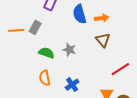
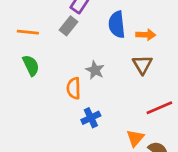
gray rectangle: (35, 27) -> (68, 26), moved
green semicircle: (46, 53) -> (31, 65), moved, turned 35
orange semicircle: (45, 78) -> (74, 88), moved

